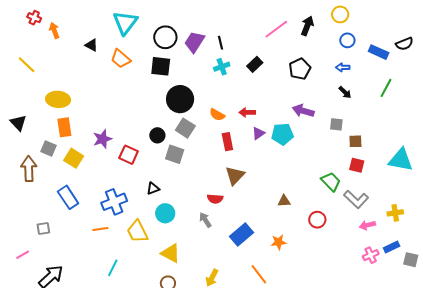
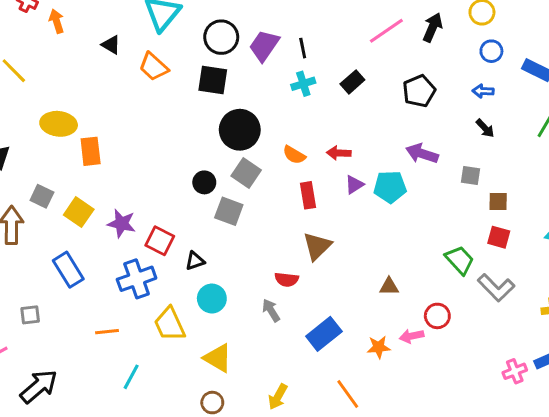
orange rectangle: (64, 127) -> (91, 151), moved
purple star: (102, 139) -> (122, 223), moved, turned 30
red square: (129, 155) -> (160, 241), moved
pink arrow: (367, 225) -> (412, 336), moved
orange line: (100, 229) -> (107, 332), moved

